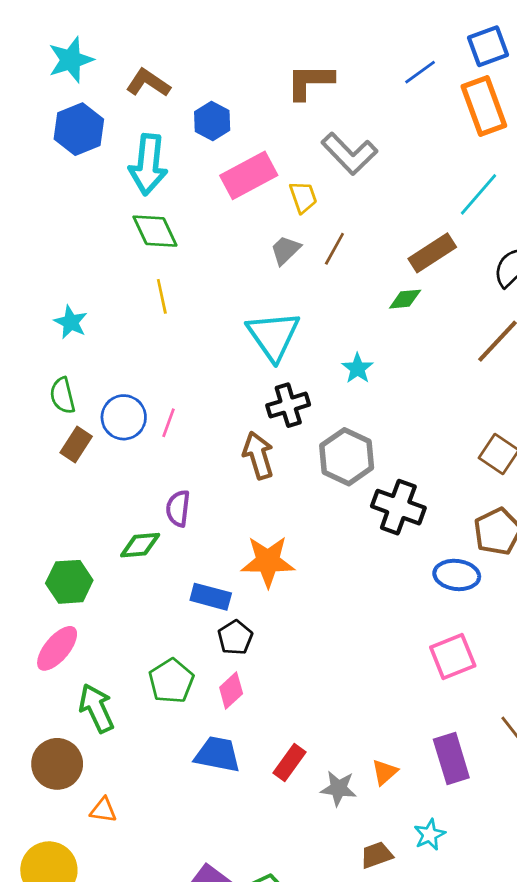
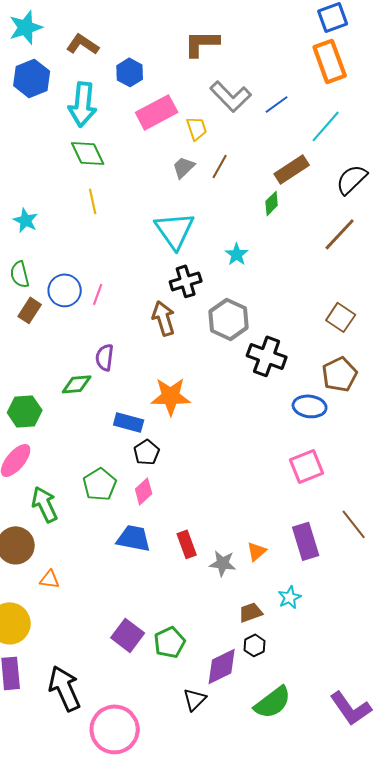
blue line: (420, 72) -> (277, 104), moved
green diamond: (405, 299) -> (272, 203), turned -40
red rectangle: (290, 763) -> (187, 544), turned -56

